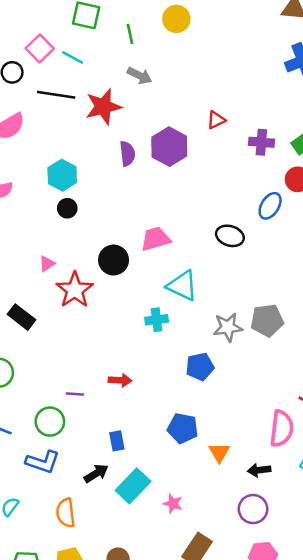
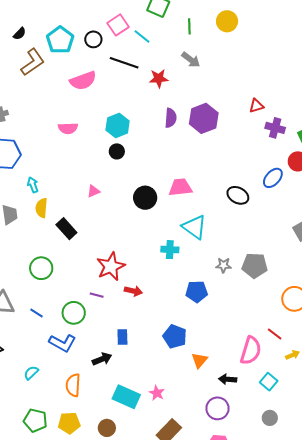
red star: (103, 107) -> (159, 78), size x0.7
red triangle: (216, 120) -> (256, 106), moved
red star: (75, 290) -> (111, 266), moved
gray star: (228, 327) -> (223, 265), size x0.7
cyan rectangle: (133, 486) -> (126, 397), moved, turned 60

